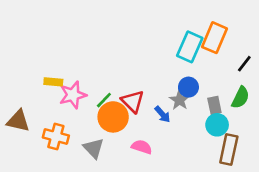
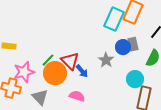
blue circle: (188, 87) -> (123, 47), moved
pink star: (73, 95) -> (24, 72), moved
gray rectangle: (214, 105) -> (133, 44), moved
blue arrow: (162, 114) -> (82, 71), moved

